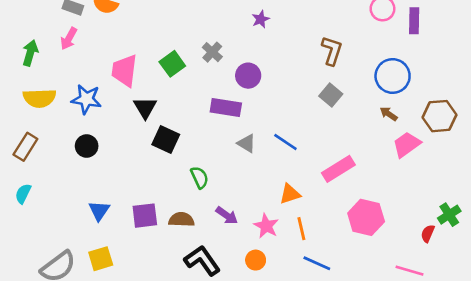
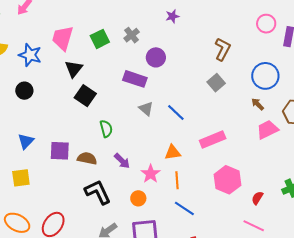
red semicircle: (428, 234) -> (257, 198), moved

